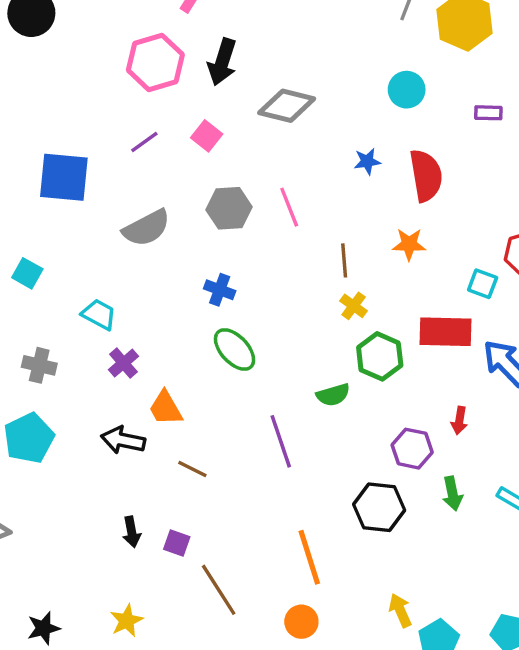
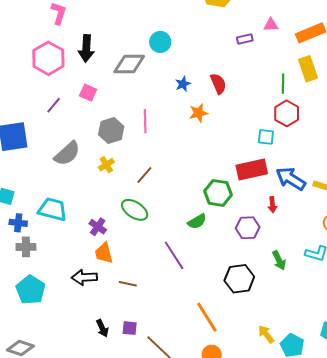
cyan circle: (407, 90) -> (160, 42), moved
red semicircle: (426, 175) -> (218, 84), size x0.7
pink line: (289, 207) -> (145, 121), turned 35
orange star: (409, 244) -> (199, 113), moved
brown line: (344, 260) -> (144, 175), moved, turned 60
blue cross: (220, 290) -> (18, 223), moved
yellow cross: (354, 306) -> (106, 165), moved, turned 35
cyan trapezoid: (99, 314) -> (53, 209), size x1.4
purple cross: (123, 363) -> (98, 227), moved
orange trapezoid: (166, 408) -> (104, 253), turned 30
red arrow: (459, 420) -> (272, 205), moved
purple hexagon: (412, 449) -> (248, 228), moved

